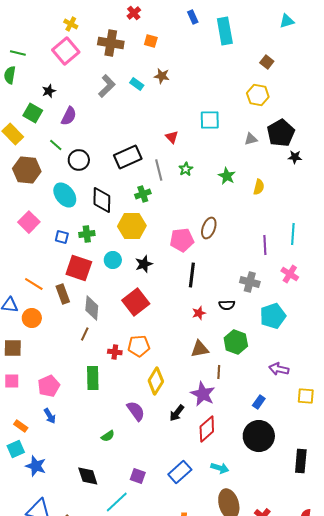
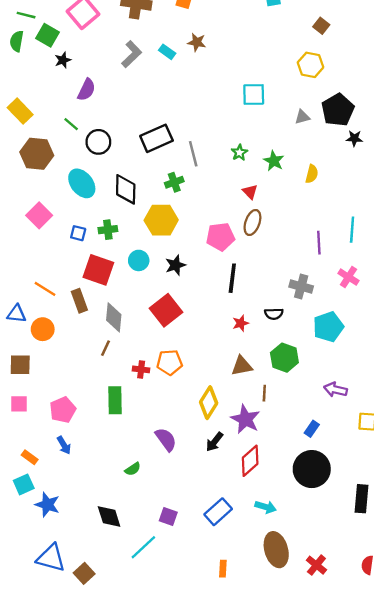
green square: (33, 113) -> (47, 35), moved
red triangle: (172, 137) -> (250, 192), moved
green star: (186, 169) -> (239, 153), moved
yellow diamond: (156, 381) -> (209, 403), moved

